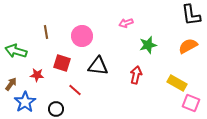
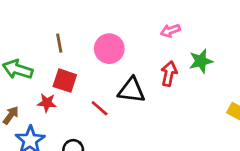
red square: (62, 63) -> (65, 81), moved
red arrow: (136, 75) -> (169, 74), moved
red line: (75, 90) -> (100, 108), moved

